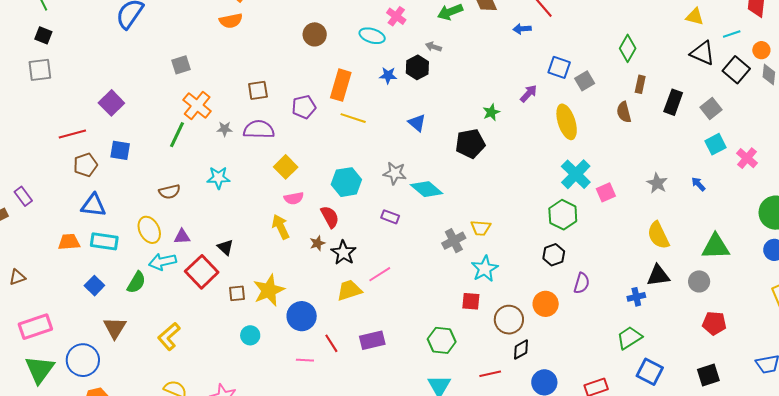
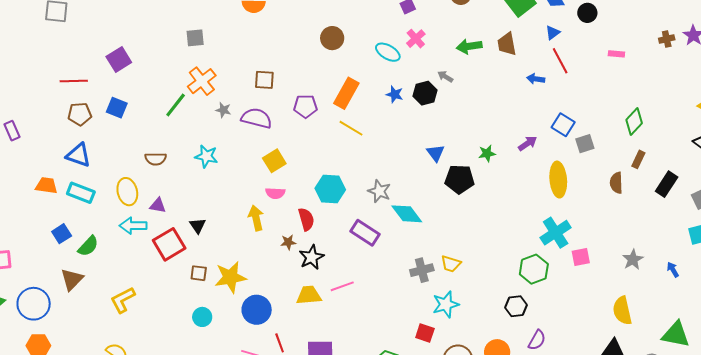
blue triangle: (417, 123) -> (436, 153), moved
purple rectangle: (390, 217) -> (365, 233), size x1.6
green semicircle: (136, 282) -> (88, 246), moved

